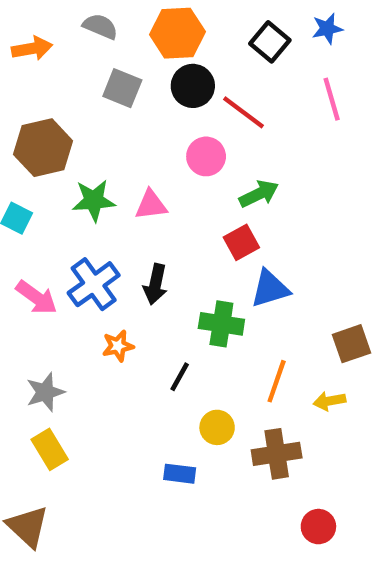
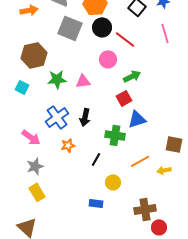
gray square: (122, 88) -> (70, 28), size x1.4
pink arrow: (36, 297) -> (31, 137), moved
brown square: (351, 344) -> (174, 144), turned 30
orange line: (277, 381) -> (140, 161), turned 42
brown cross: (277, 454) -> (145, 209), moved

